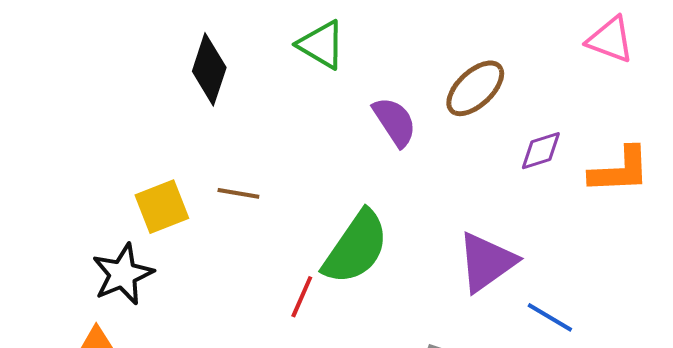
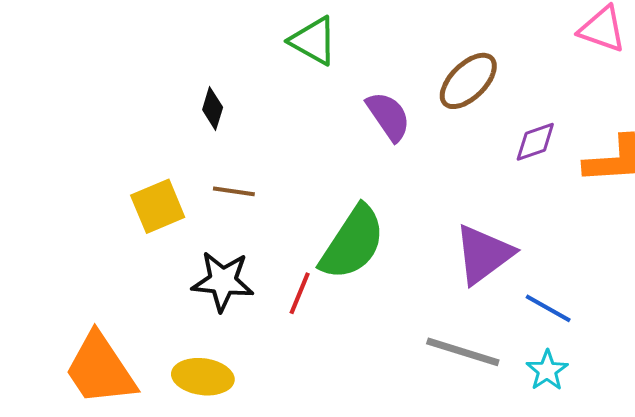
black diamond: (209, 69) -> (213, 109), moved, size x0.6
black star: (123, 274) -> (223, 281), moved, turned 30

